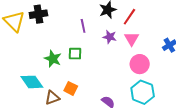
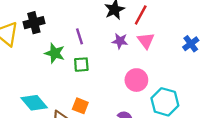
purple line: (83, 26) -> (80, 36), moved
green star: (53, 59) -> (55, 53), moved
pink circle: (140, 64) -> (136, 80), moved

